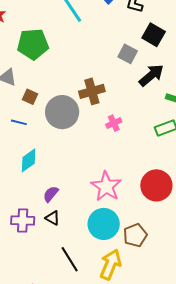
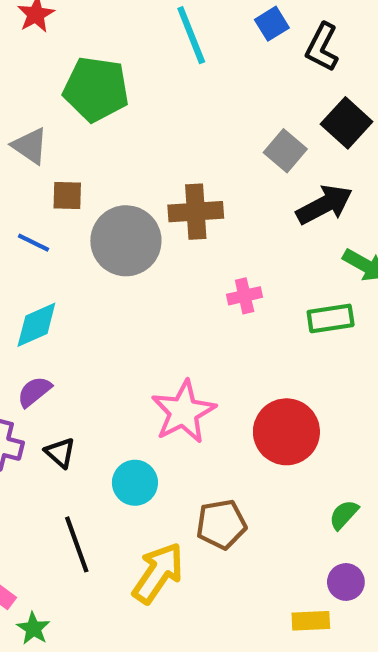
brown square: (30, 97) -> (67, 196), turned -35
pink cross: (114, 123) -> (245, 296), moved
purple semicircle: (51, 194) -> (34, 392), moved
cyan circle: (104, 224) -> (135, 483), moved, size x0.7

